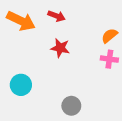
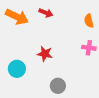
orange semicircle: (109, 36) -> (89, 21), moved, turned -64
red star: (60, 48) -> (45, 54), moved

